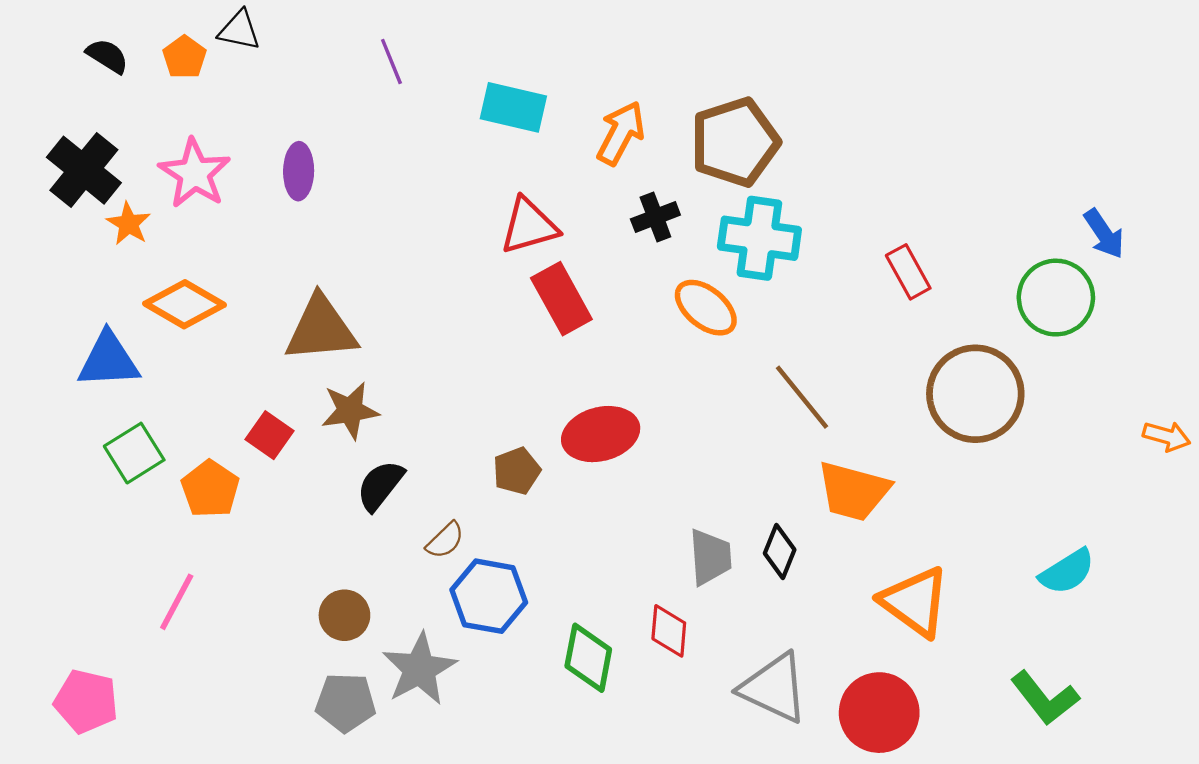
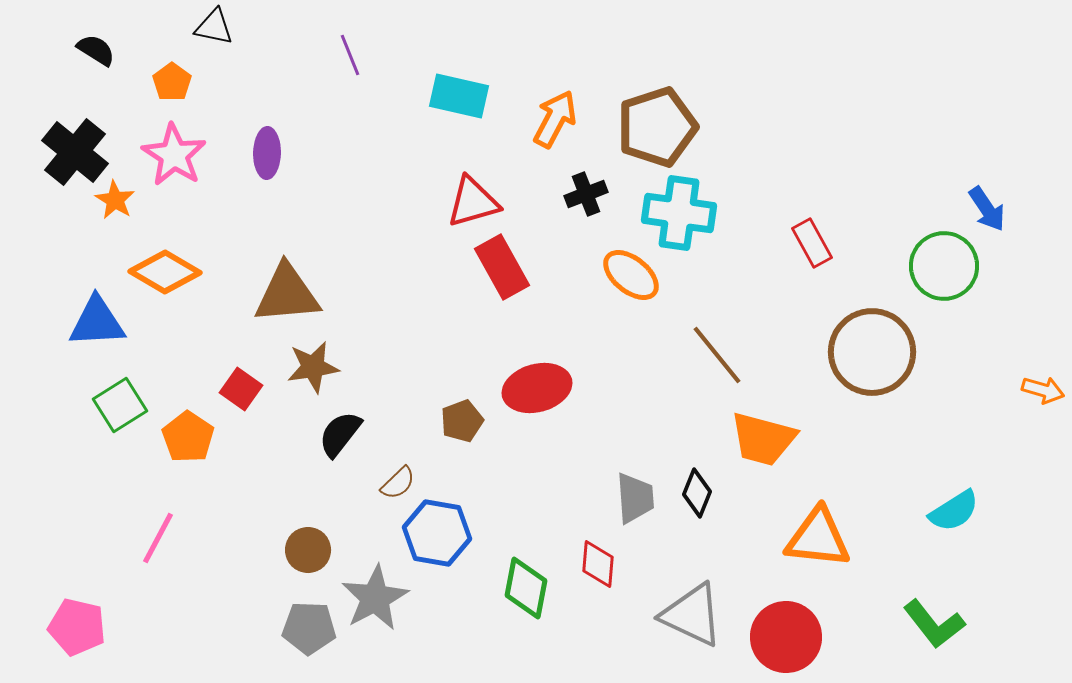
orange pentagon: (184, 57) -> (172, 82), moved
orange triangle: (915, 602) -> (818, 538), turned -30

